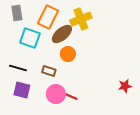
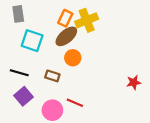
orange rectangle: (48, 17) -> (65, 18), moved, size x0.7
red star: (125, 86) -> (134, 82), moved
purple square: (22, 90) -> (24, 96), turned 36
pink circle: (56, 94) -> (52, 110), moved

